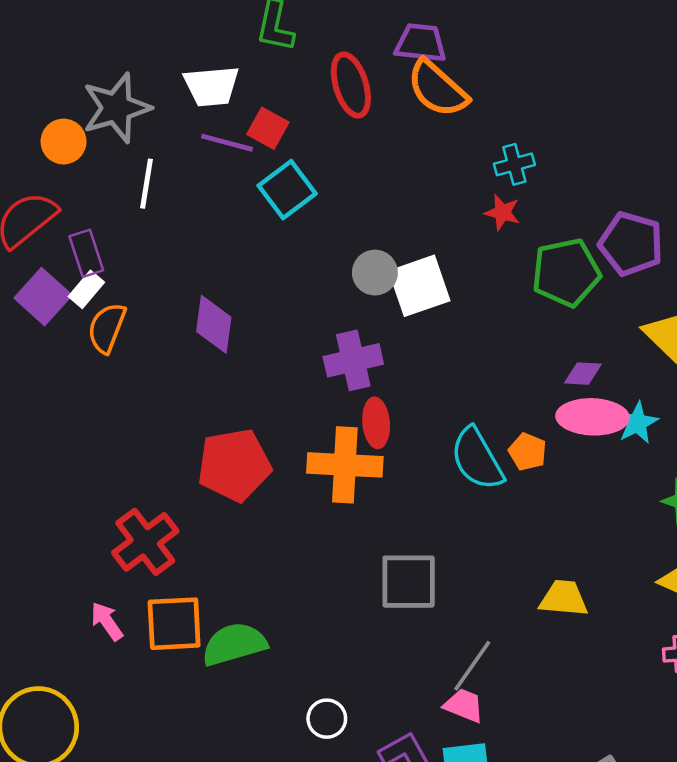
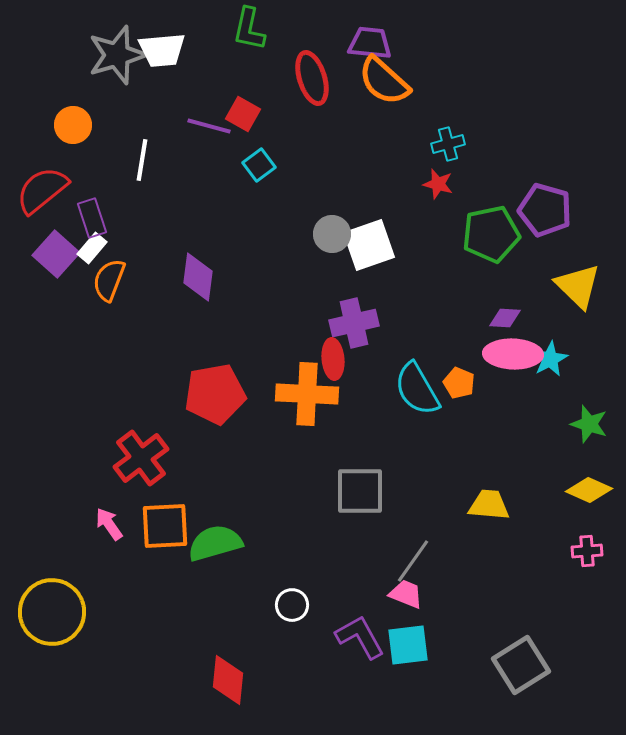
white trapezoid: (211, 86) -> (162, 50), moved
gray star: (116, 108) -> (117, 55), moved
cyan square: (287, 190) -> (259, 165), size x0.7
purple cross: (353, 360) -> (354, 323), moved

